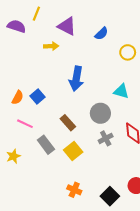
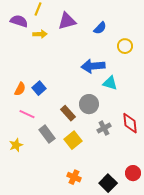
purple triangle: (67, 26) -> (67, 21), turned -42
yellow arrow: (51, 46) -> (40, 34), moved
blue arrow: (76, 79) -> (93, 66), moved, turned 75
cyan triangle: (121, 91) -> (110, 83), moved
gray circle: (100, 113) -> (89, 104), moved

